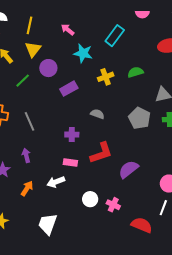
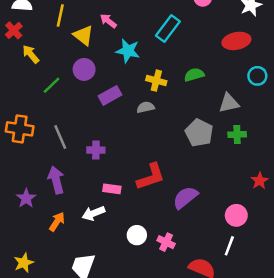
yellow triangle: (33, 49) -> (83, 35), moved, turned -30
yellow cross: (106, 77) -> (156, 81), turned 35
gray semicircle: (97, 114) -> (146, 107), moved, turned -32
purple cross: (72, 135) -> (96, 150), moved
purple arrow: (26, 155) -> (56, 180), size x1.5

